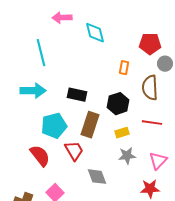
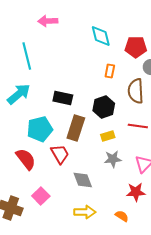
cyan diamond: (95, 33) -> (101, 36), moved
cyan arrow: (33, 91) -> (19, 94), turned -40

